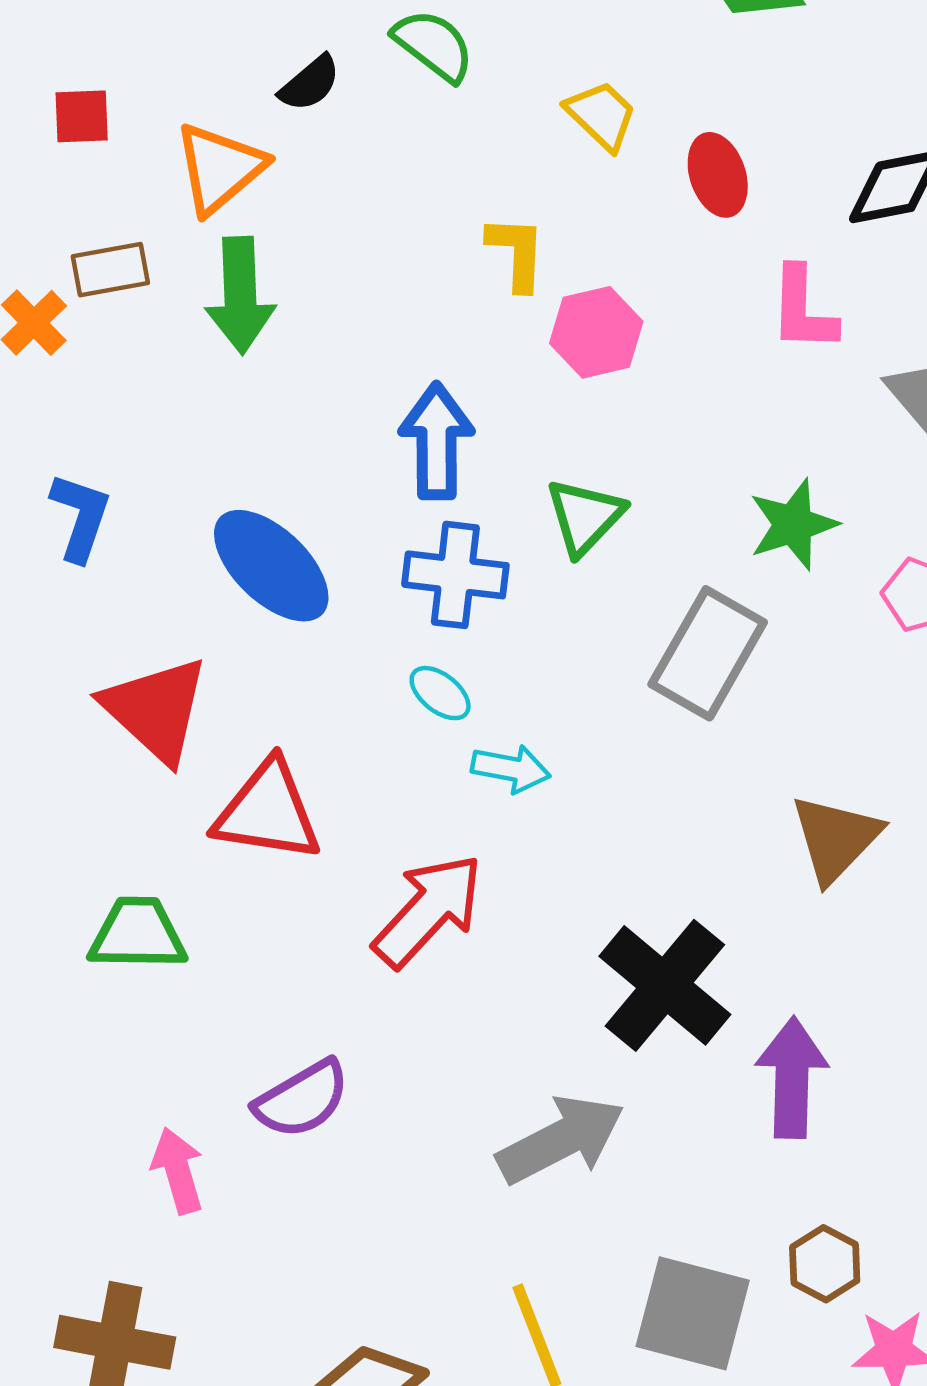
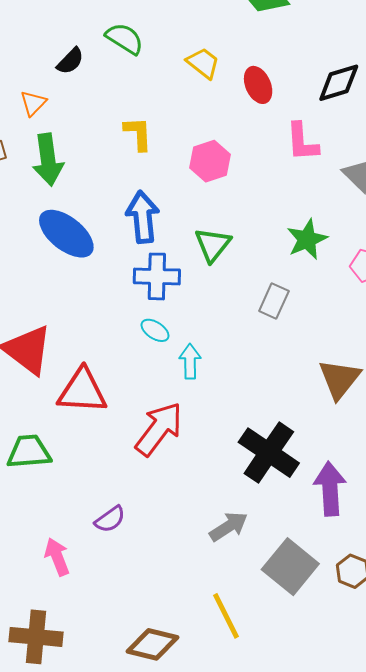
orange triangle: (220, 168) -> (33, 103), size x0.6
yellow L-shape: (516, 253) -> (138, 134), moved
blue ellipse: (271, 566) -> (66, 234), moved
gray rectangle: (708, 653) -> (274, 301), size x0.6
cyan arrow: (511, 769) -> (190, 361), turned -96
purple semicircle: (302, 1099) -> (110, 519), size x0.7
gray arrow: (561, 1140) -> (229, 526), size x0.7
gray square: (693, 1313) -> (290, 567), moved, turned 30

